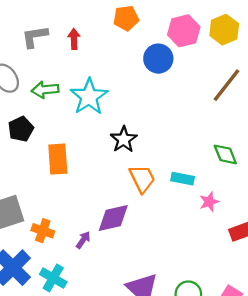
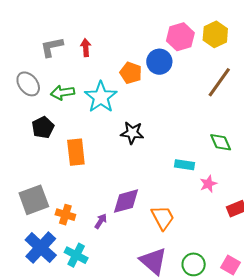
orange pentagon: (126, 18) -> (131, 73), moved, turned 30
black star: (124, 139) -> (132, 133), turned -30
orange trapezoid: (142, 179) -> (163, 218), moved

